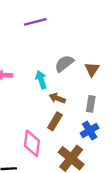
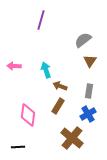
purple line: (35, 22) -> (41, 20), turned -60
gray semicircle: (64, 64) -> (83, 40), moved
pink diamond: (32, 143) -> (28, 115), moved

